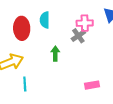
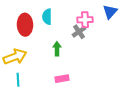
cyan line: (25, 84) -> (18, 80), moved
pink rectangle: (92, 85) -> (62, 79), moved

